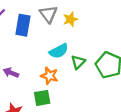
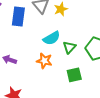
green square: (42, 98) -> (74, 75), moved

